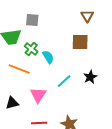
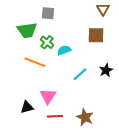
cyan semicircle: (48, 57) -> (64, 50), turned -80
pink triangle: (38, 95) -> (48, 96), moved
black triangle: (12, 103) -> (27, 107), moved

